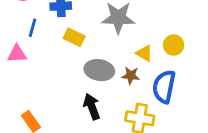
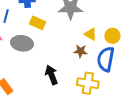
yellow circle: (174, 45) -> (112, 36), moved
gray ellipse: (99, 70) -> (22, 43), moved

